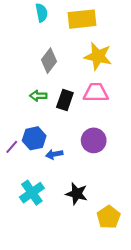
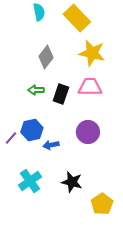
yellow rectangle: (82, 19) -> (77, 18), turned 52

